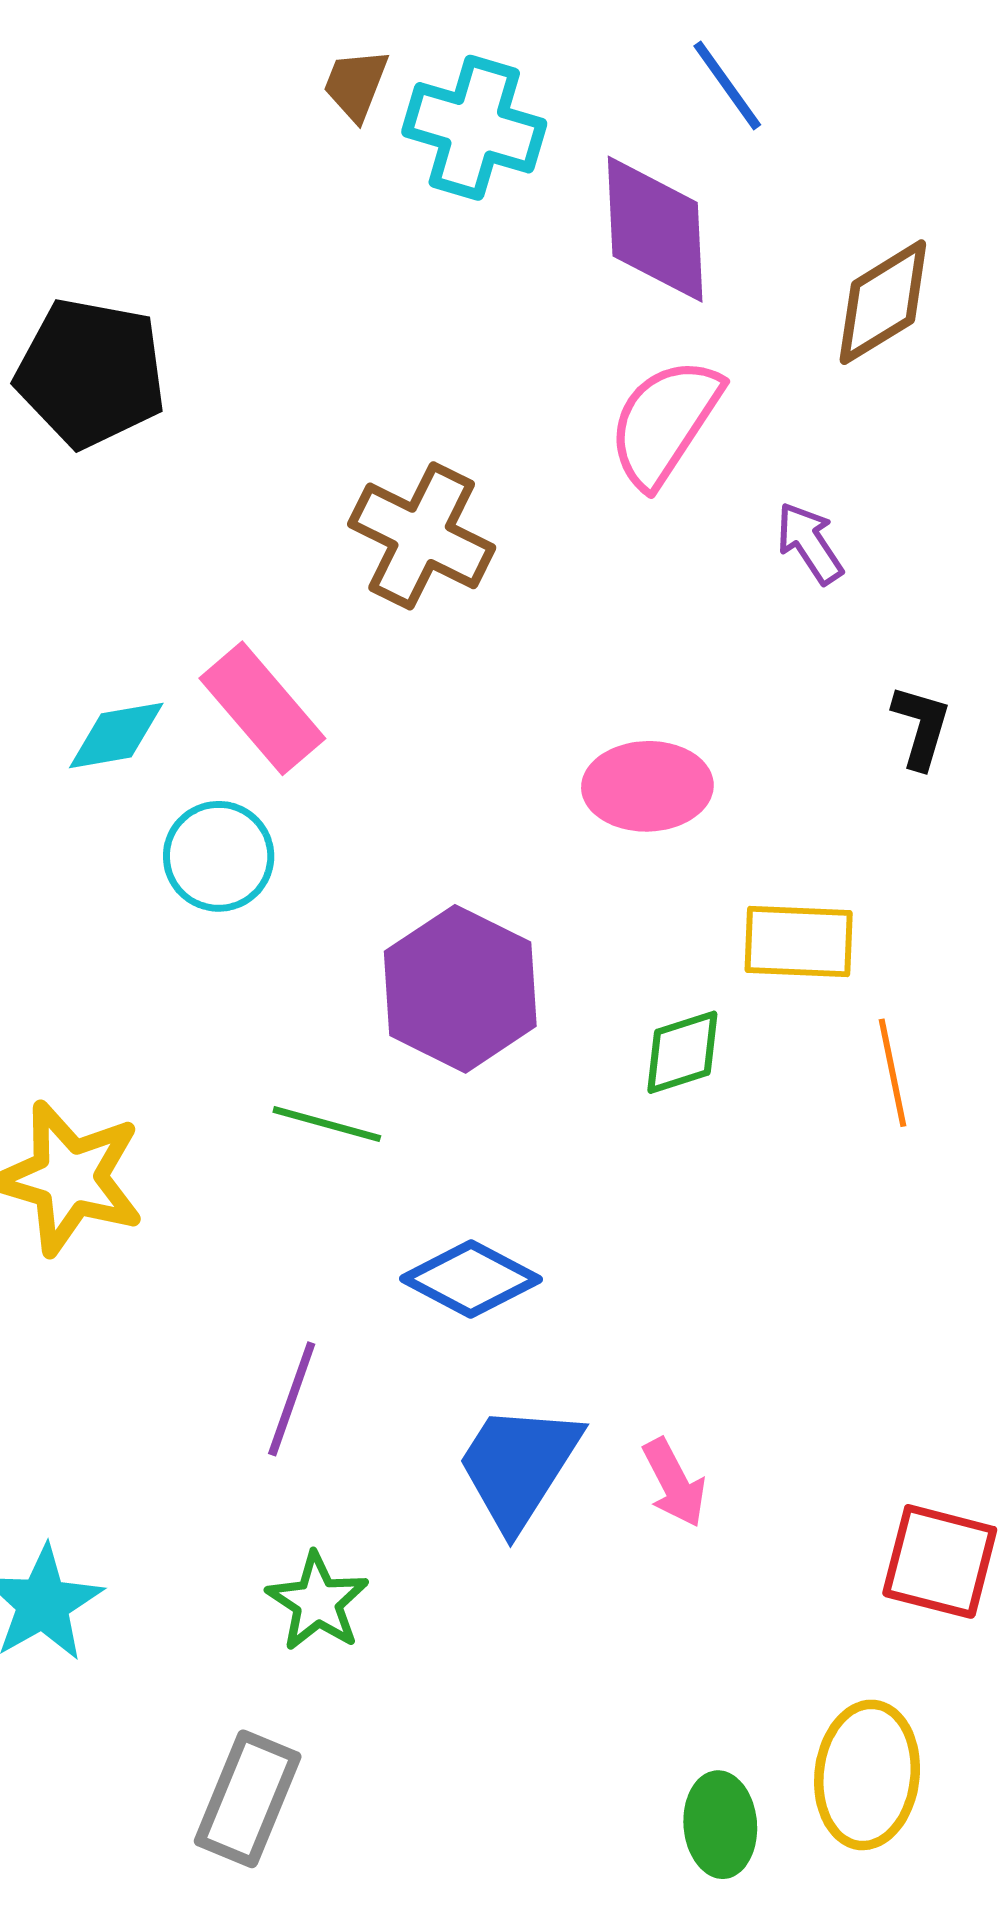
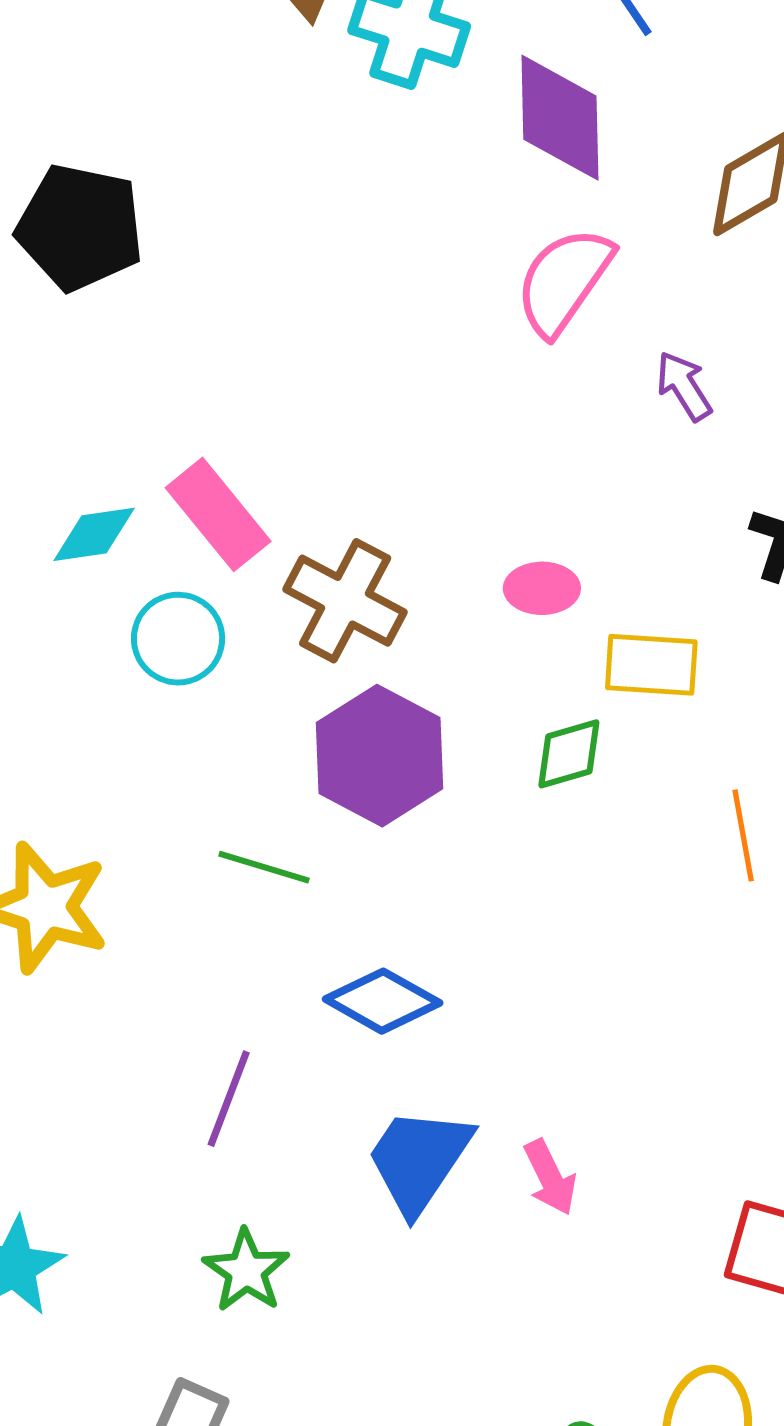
brown cross: (422, 536) -> (345, 601), moved
pink ellipse: (647, 786) -> (542, 588), size x0.7
yellow rectangle: (799, 941) -> (651, 665), moved
green diamond: (682, 1052) -> (569, 754), moved

